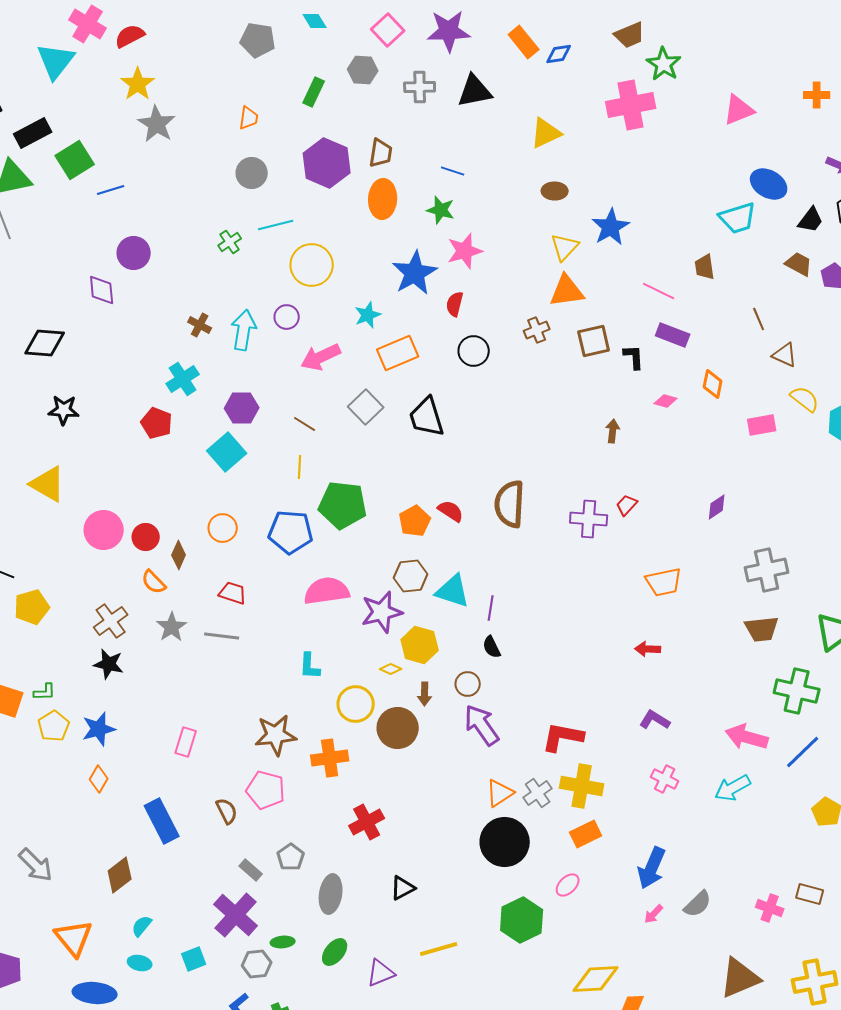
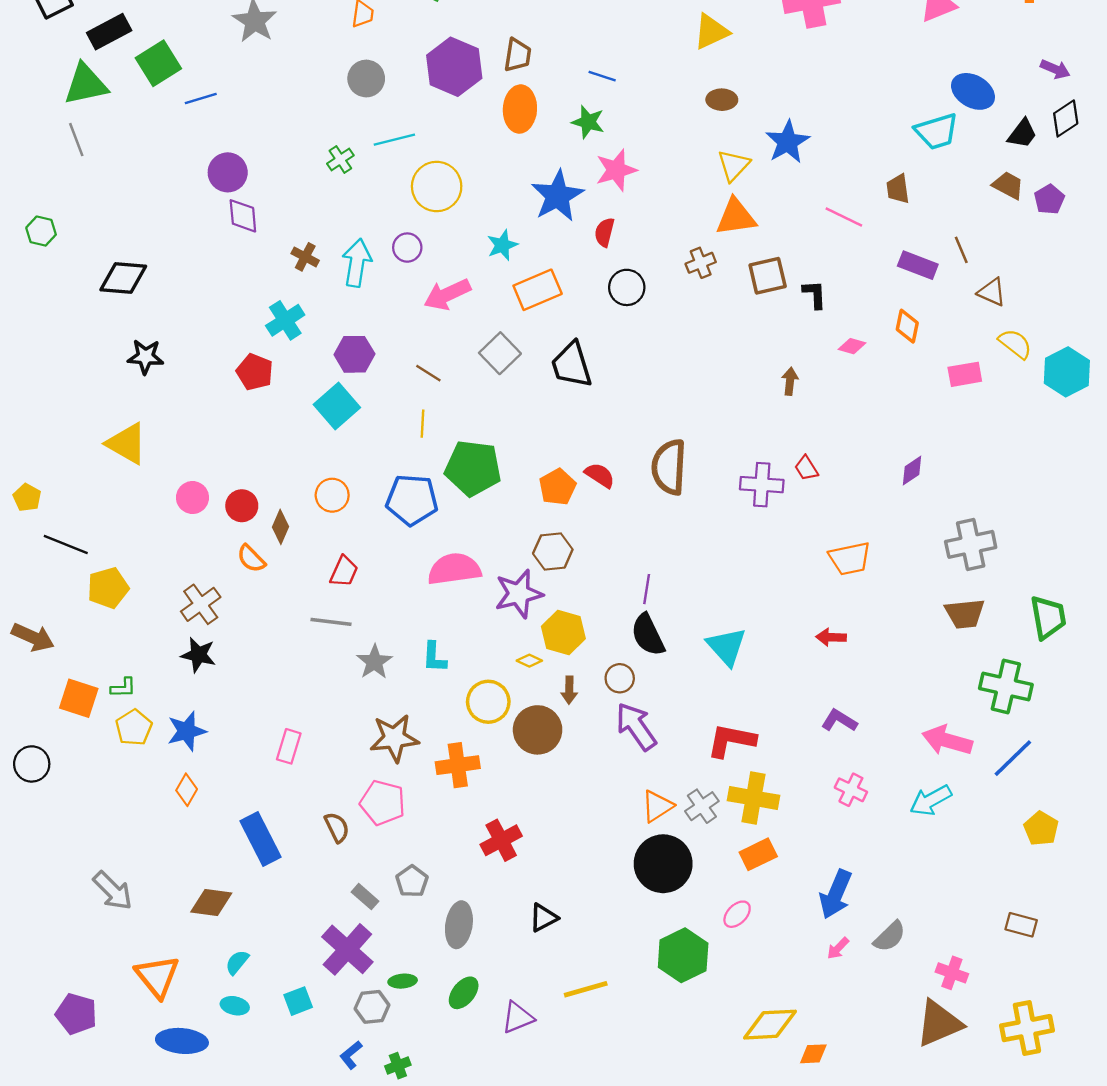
purple diamond: (102, 290) -> (243, 216), moved
purple rectangle: (673, 335) -> (918, 265), moved
red trapezoid: (627, 505) -> (806, 468), turned -75
pink circle: (104, 530) -> (192, 498), size x0.7
cyan triangle: (453, 591) -> (727, 647), moved, turned 30
red trapezoid: (233, 593) -> (344, 571), turned 96
gray star: (172, 627) -> (374, 662), moved
black semicircle: (492, 647) -> (648, 635), size x1.6
brown diamond: (120, 875) -> (211, 902), turned 45
pink cross: (770, 908) -> (952, 973), moved

